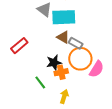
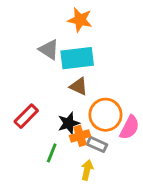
gray rectangle: (76, 43) -> (97, 144), moved
red rectangle: (19, 46) -> (26, 116), moved
green line: (40, 82) -> (52, 153), turned 64

